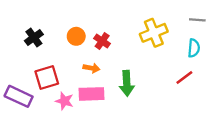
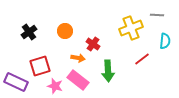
gray line: (197, 20) -> (157, 15), moved
red cross: (102, 41) -> (93, 44), moved
red line: (184, 77) -> (142, 59), moved
pink rectangle: (91, 94) -> (78, 80), turned 40

